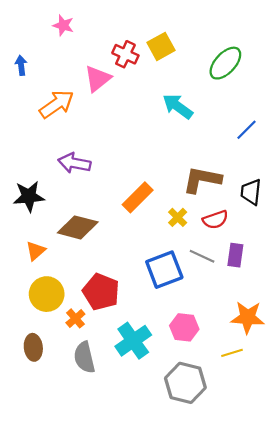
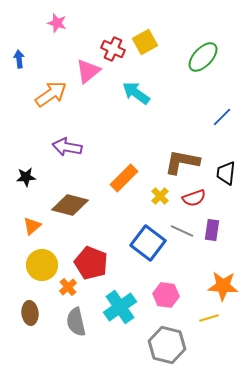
cyan arrow: (178, 106) -> (136, 93), moved
black star: (29, 196) -> (26, 177), size x0.7
blue square: (164, 270) -> (148, 243), turned -32

